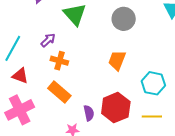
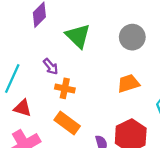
purple arrow: (48, 40) -> (51, 66), turned 98
orange trapezoid: (117, 60) -> (128, 83), turned 55

